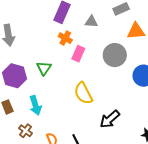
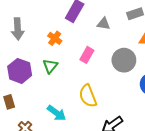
orange cross: (65, 38) -> (55, 38), moved
cyan arrow: (35, 105) -> (57, 113), moved, turned -42

